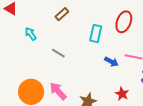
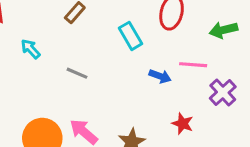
cyan rectangle: (96, 34) -> (131, 36), turned -36

